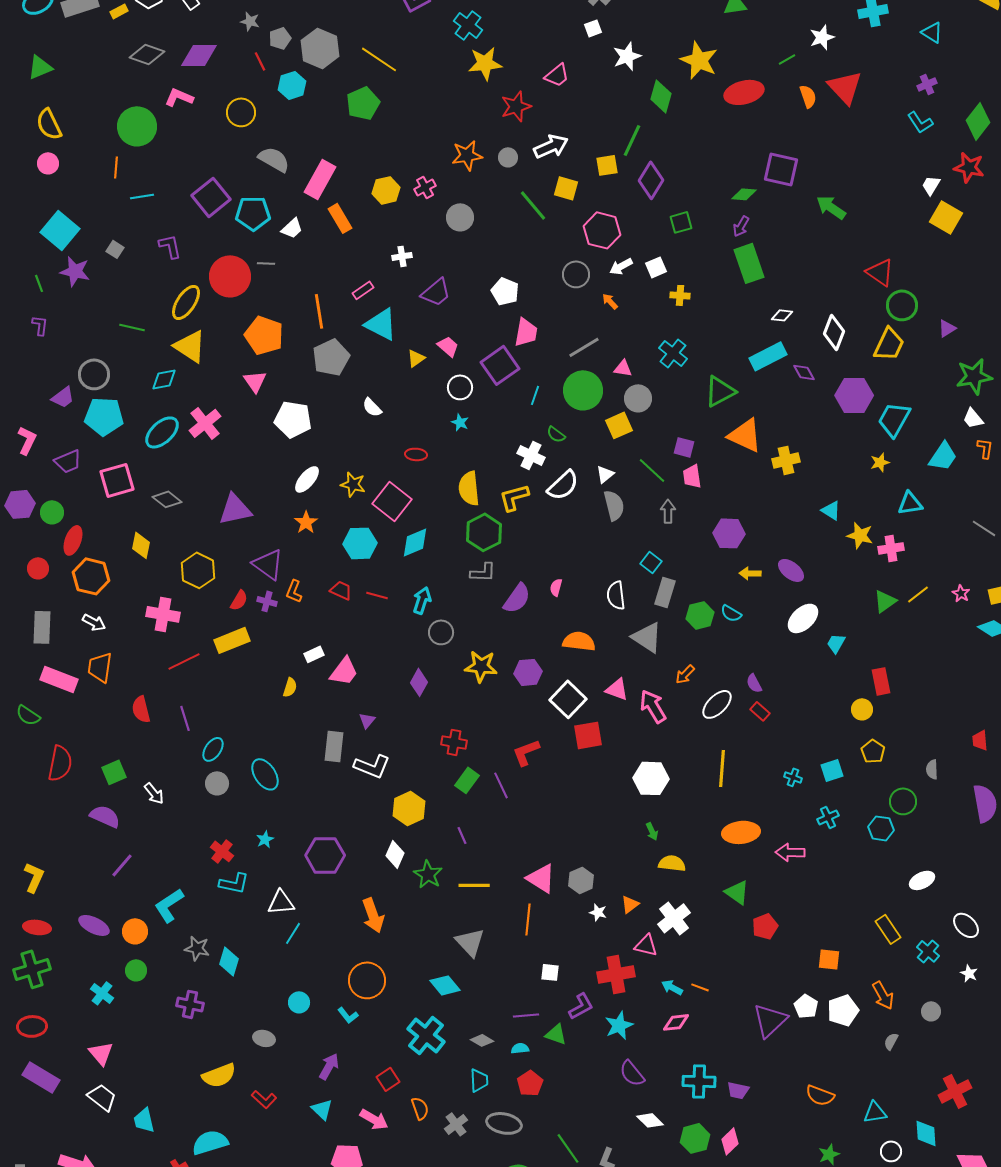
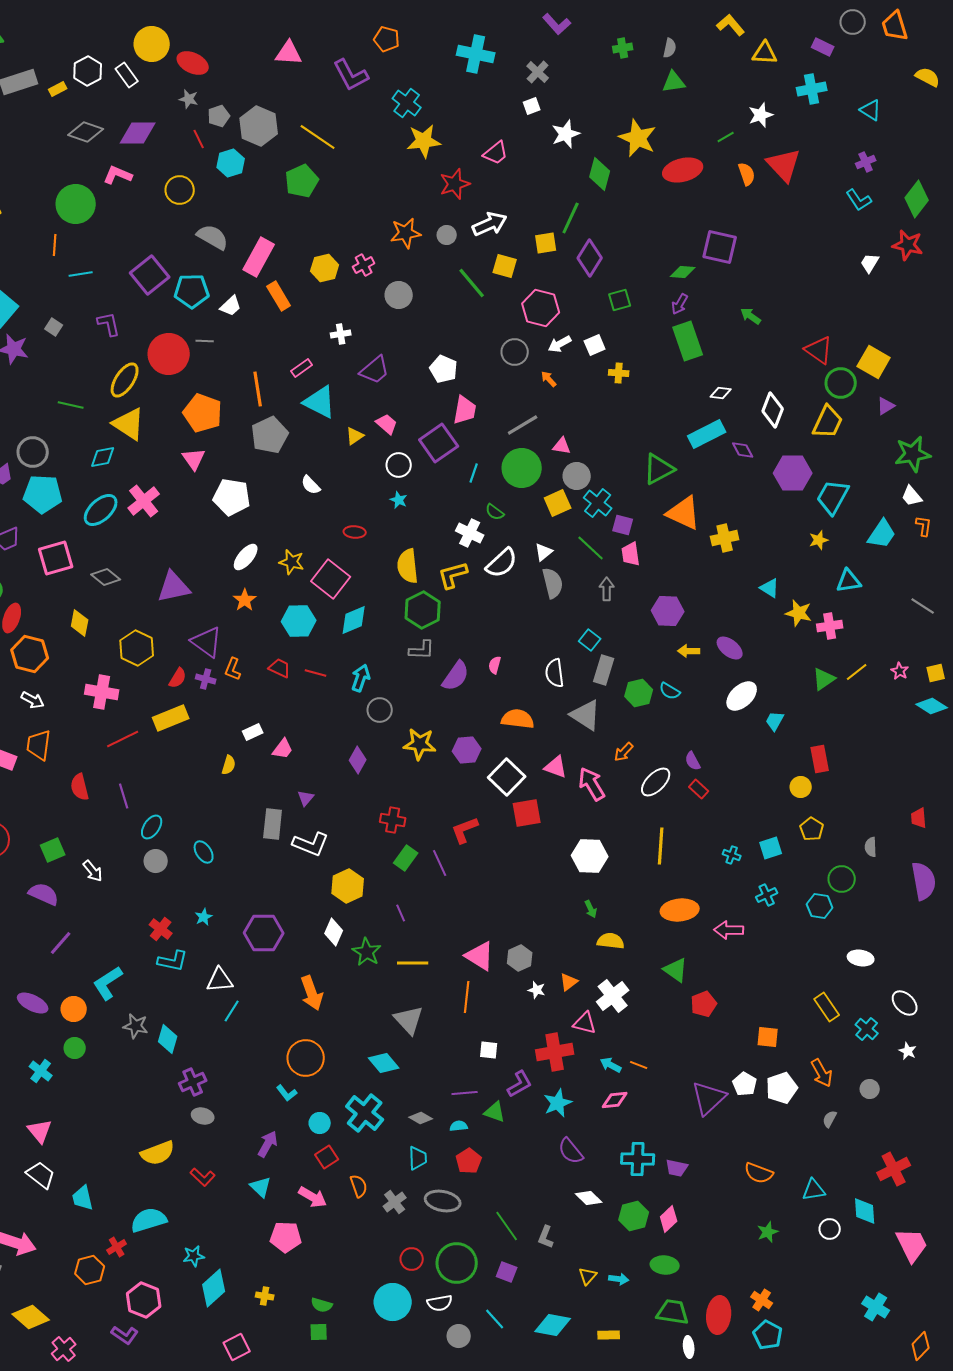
green arrow: (831, 207) -> (751, 316), moved, size x0.7
yellow square: (946, 217) -> (874, 362), moved
cyan cross: (673, 353) -> (598, 503), moved
pink trapezoid: (344, 671) -> (283, 749), size x0.7
cyan ellipse: (265, 774) -> (204, 852), size x0.7
white ellipse: (922, 880) -> (861, 958), turned 35
cyan circle: (299, 1002) -> (320, 1123), moved
purple cross: (190, 1004) -> (193, 1082), moved, turned -36

